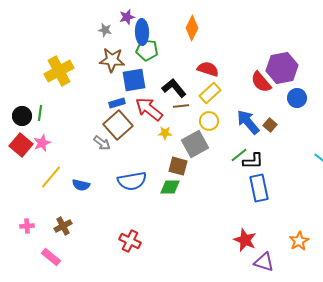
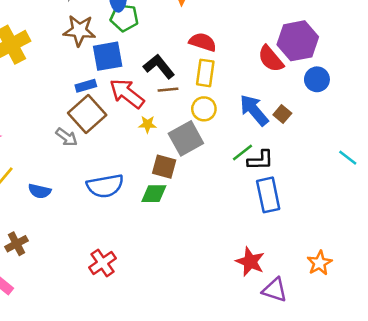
yellow rectangle: (210, 93) -> (205, 73), turned -40
red cross: (130, 241) -> (102, 263), turned 30

